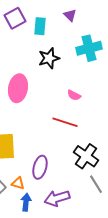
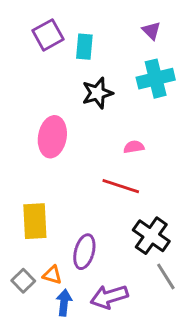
purple triangle: (70, 15) -> (151, 31), moved
pink semicircle: (74, 95) -> (134, 147), turned 144

